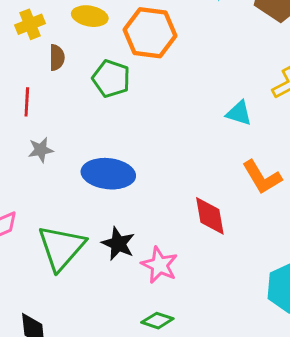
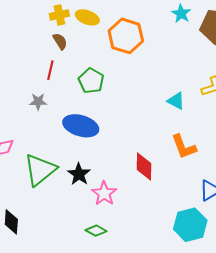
yellow cross: (30, 24) -> (59, 15), moved
brown semicircle: (57, 58) -> (60, 41), turned -42
green pentagon: (111, 79) -> (91, 81), moved
red line: (27, 102) -> (50, 70), moved

